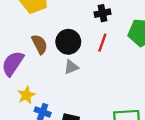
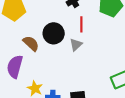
gray triangle: (71, 67) -> (76, 45), moved

